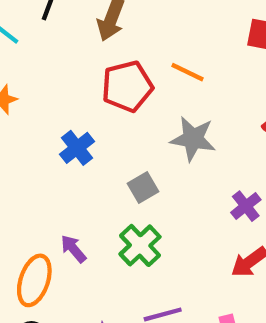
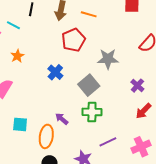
orange line: (188, 72) -> (89, 14), moved
gray square: (143, 187) -> (89, 85), size x1.5
green cross: (140, 245) -> (92, 112), turned -36

